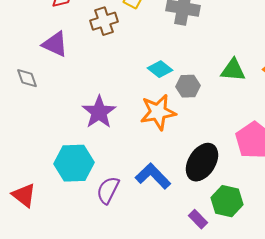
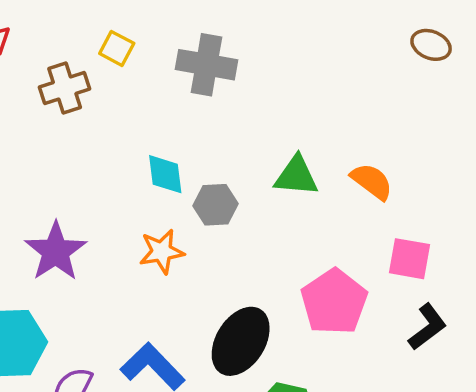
cyan diamond: (160, 69) -> (165, 174), turned 45
orange star: (158, 112) -> (162, 251), size x0.7

